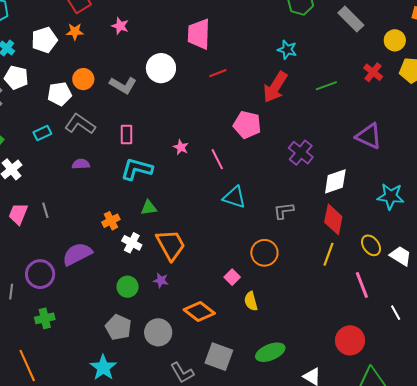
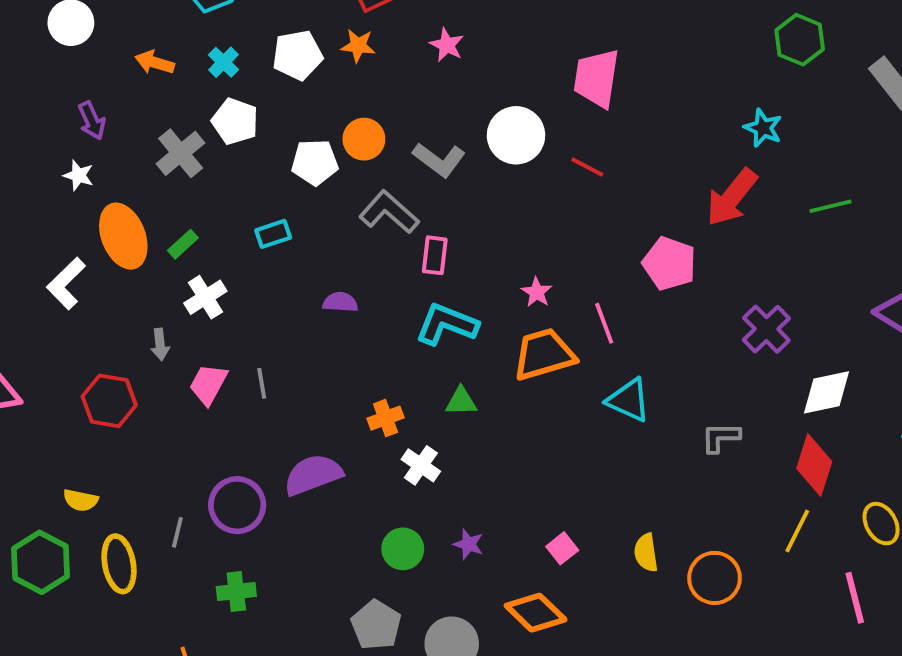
red line: (218, 73) -> (587, 167), moved, turned 42
gray L-shape: (80, 124) -> (389, 212), moved
orange trapezoid: (171, 245) -> (544, 354), moved, turned -84
orange circle: (264, 253) -> (715, 578), moved
pink square: (232, 277) -> (562, 548), moved
yellow semicircle: (251, 301) -> (646, 553), moved

